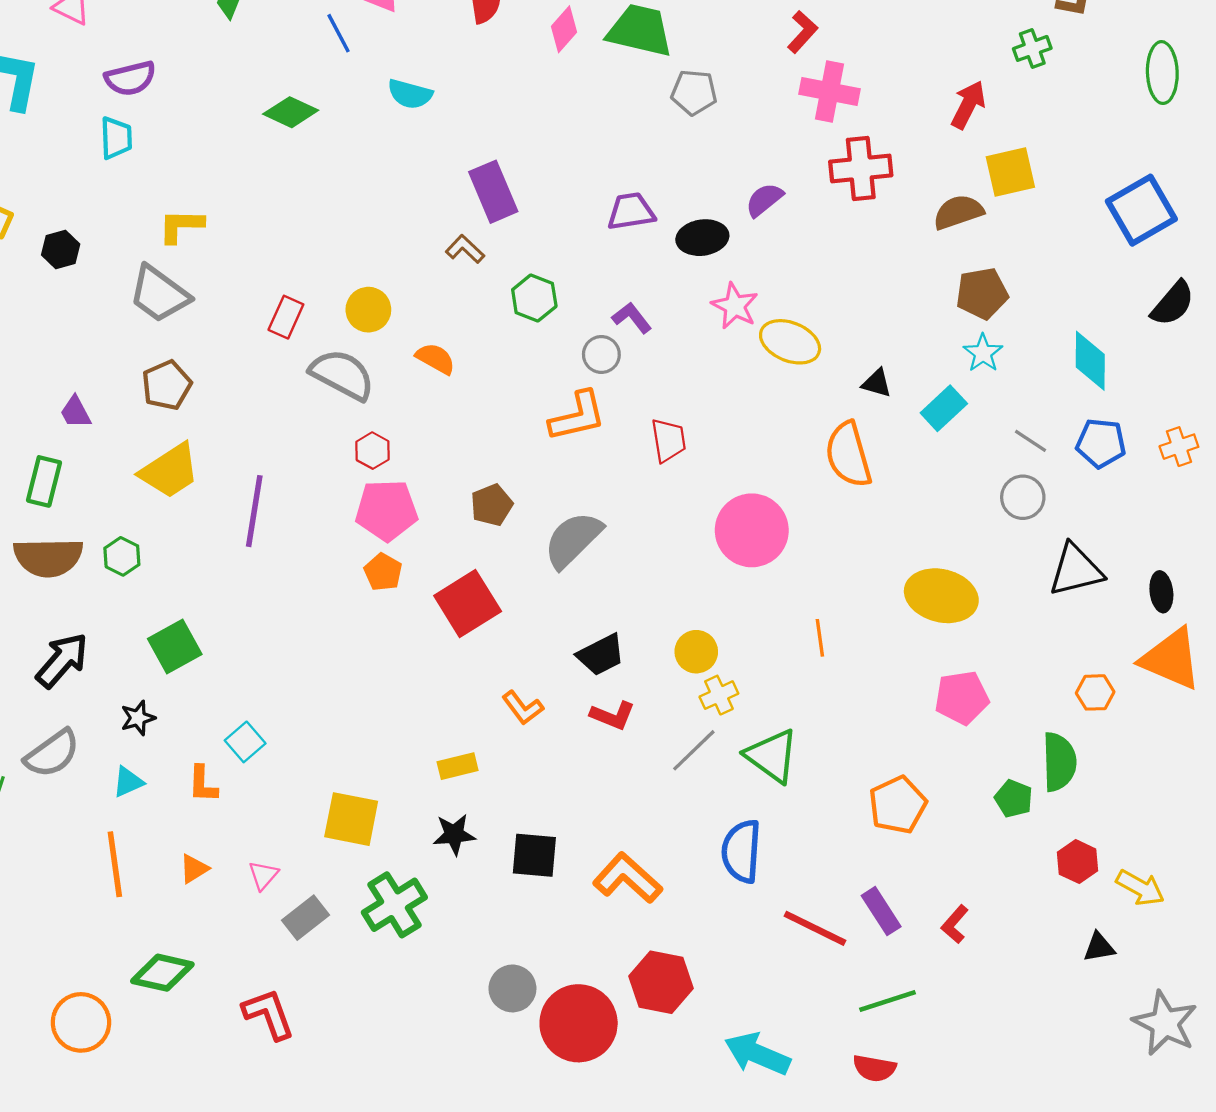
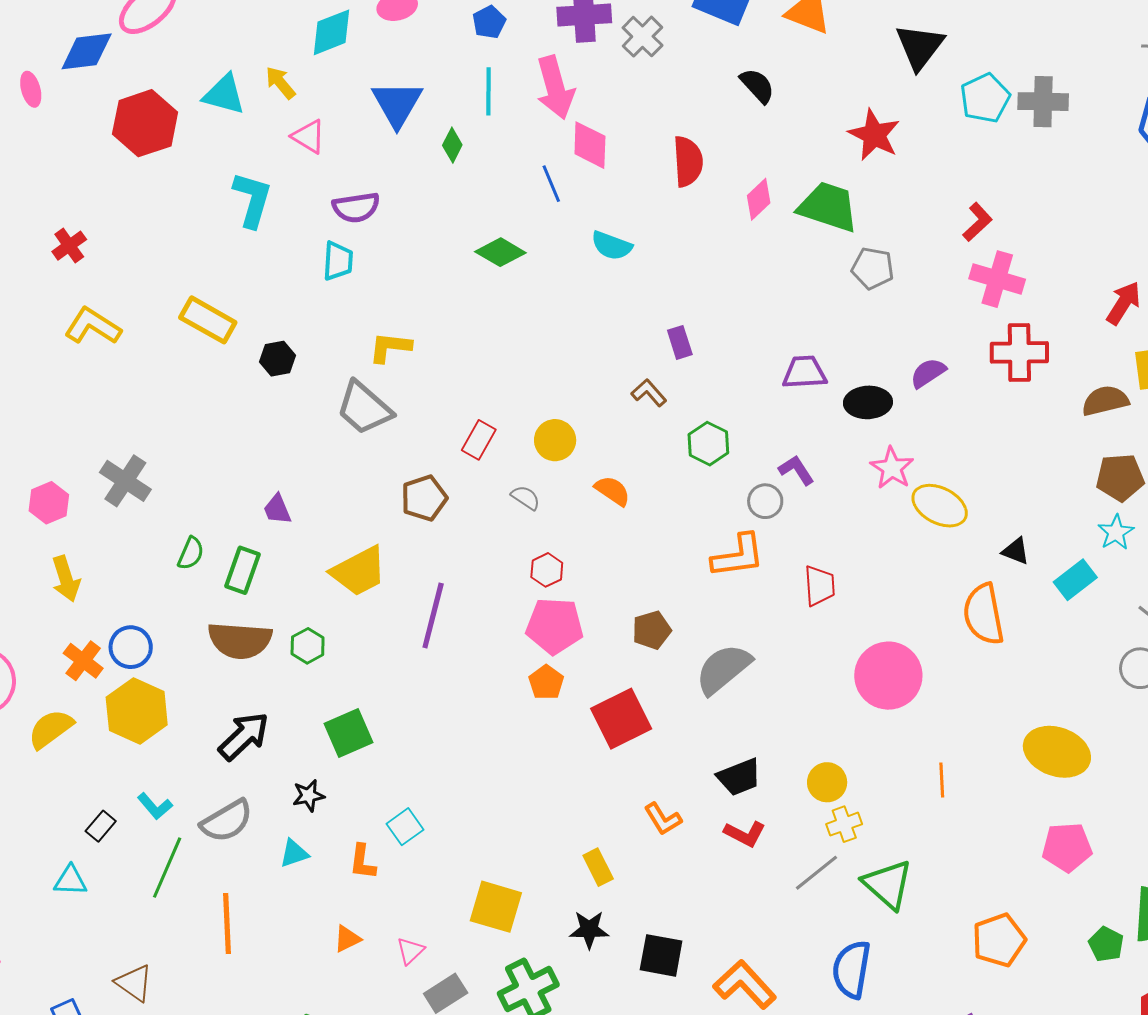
purple rectangle: (493, 192) -> (680, 342), size x0.6
gray semicircle: (342, 375) -> (526, 498), size x0.5
brown pentagon: (167, 385) -> (424, 498), moved
yellow rectangle: (458, 766) -> (598, 867), turned 72
orange line: (115, 864) -> (227, 923), moved

